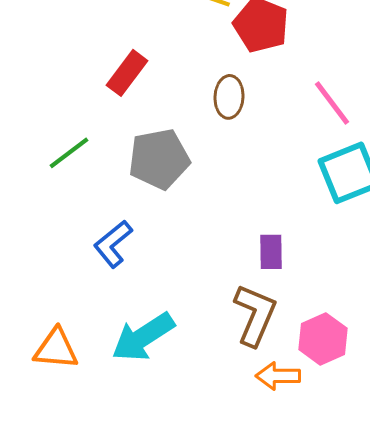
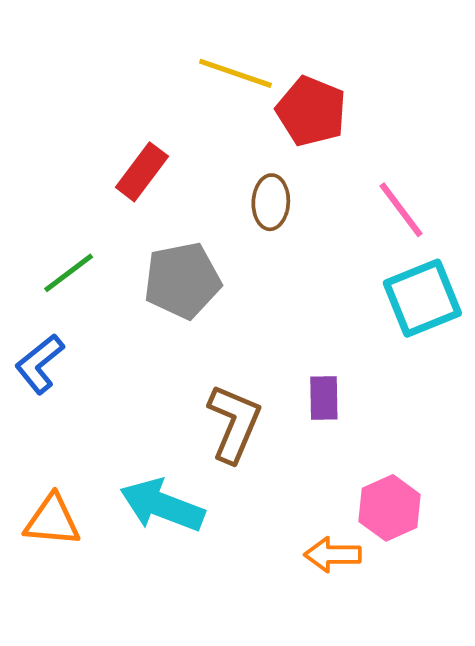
blue L-shape: (113, 244) -> (40, 364), moved
brown L-shape: (255, 315) -> (234, 423), moved
cyan arrow: (143, 337) -> (162, 505), turned 54

